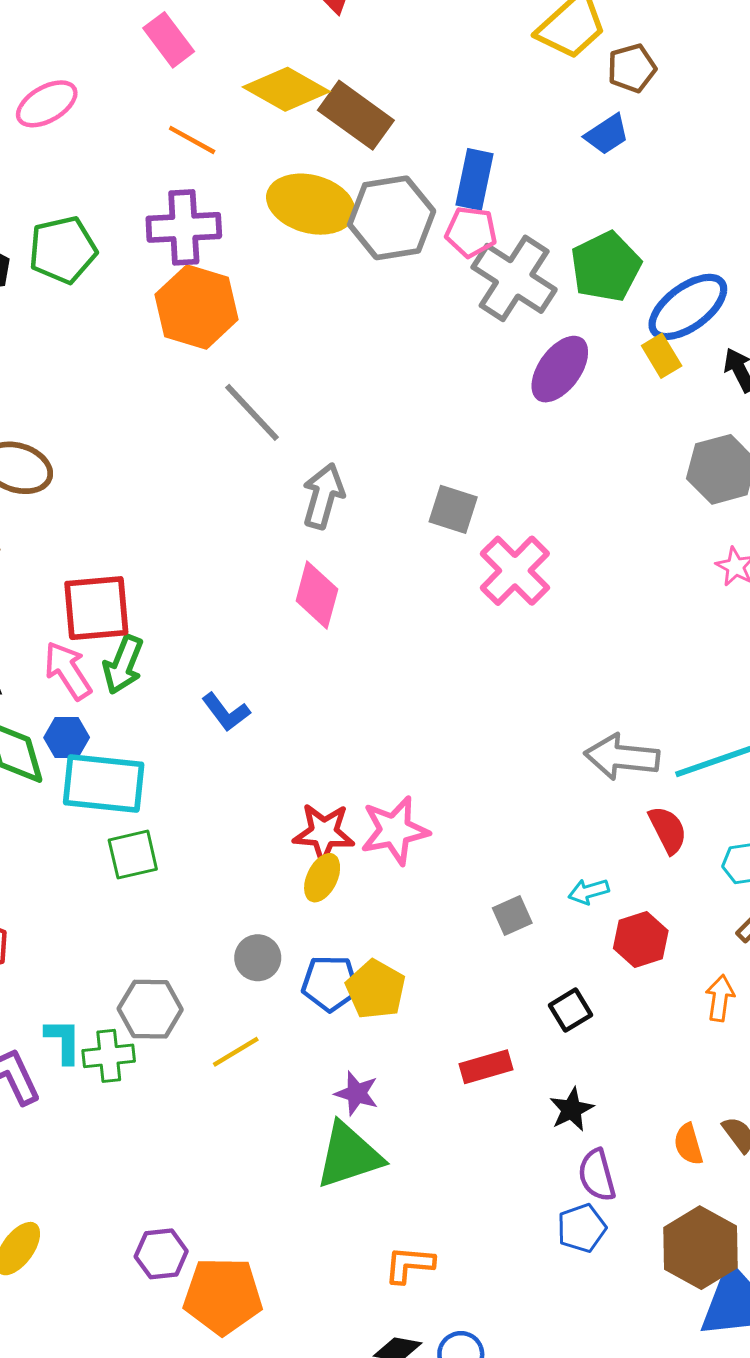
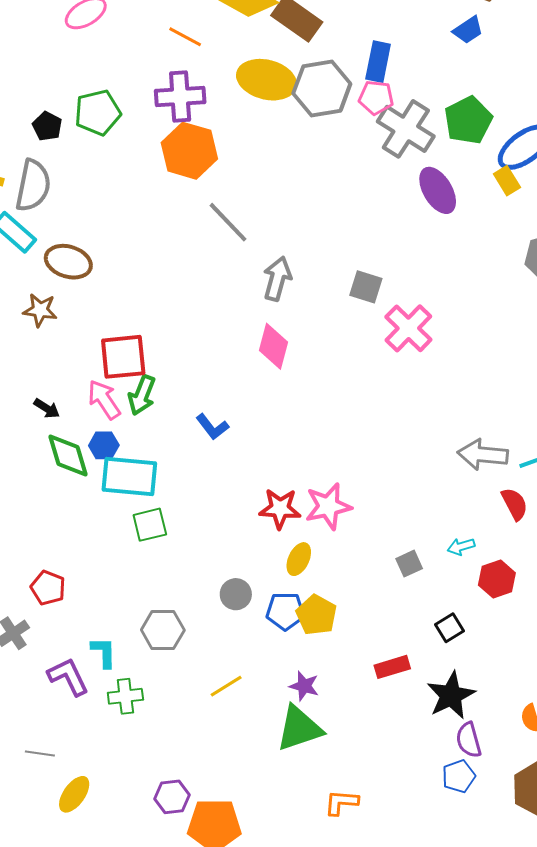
purple ellipse: (560, 369) -> (438, 190), turned -66
yellow ellipse: (322, 878) -> (299, 559), moved
yellow line: (236, 1052) -> (226, 686), moved
green cross: (109, 1056) -> (125, 696), moved
black star: (572, 1109) -> (451, 695), size x1.6

